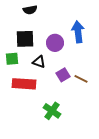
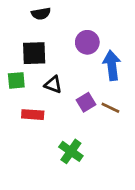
blue arrow: (78, 32) -> (112, 65), moved
purple circle: (55, 43) -> (87, 42), moved
red rectangle: (24, 84) -> (33, 115), size x0.7

